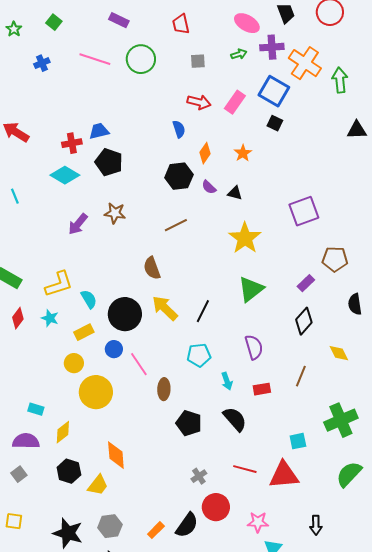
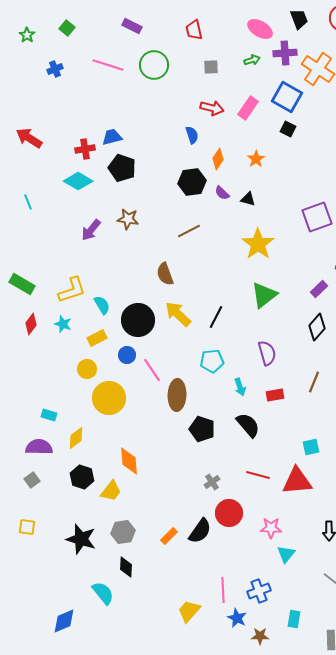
brown ellipse: (164, 389) -> (177, 395), size x1.4

